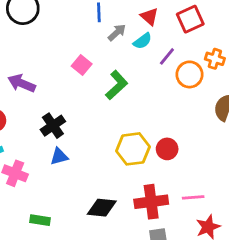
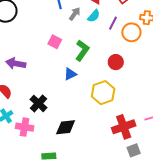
black cross: (53, 126) -> (38, 103), moved
red circle: (167, 149) -> (116, 62), moved
blue triangle: (59, 156) -> (70, 74), moved
black diamond: (102, 208) -> (66, 127), moved

